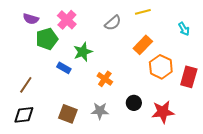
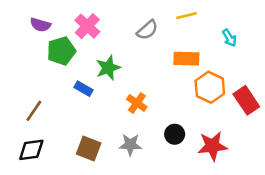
cyan arrow: (184, 29) -> (229, 38), moved
orange rectangle: (143, 45) -> (186, 59), turned 48
red rectangle: (189, 77) -> (246, 100), turned -50

